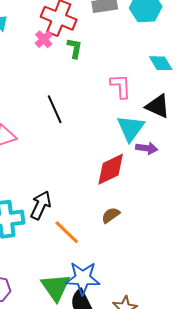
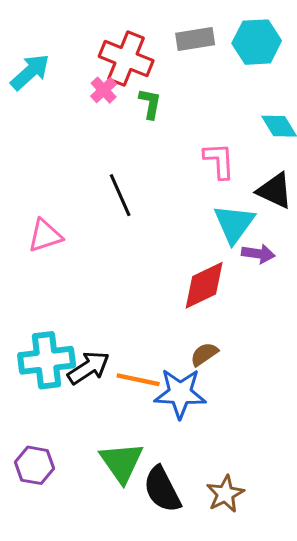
black arrow: (41, 205) -> (89, 368), moved, turned 32
orange line: (67, 232) -> (138, 380), turned -32
blue star: (83, 278) -> (180, 393), moved

